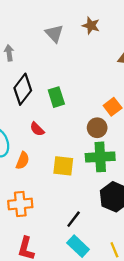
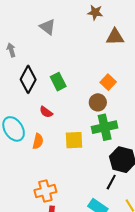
brown star: (91, 26) -> (95, 12), moved
orange cross: (20, 204) -> (45, 191), moved
black line: (74, 219) -> (111, 182), moved

